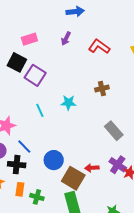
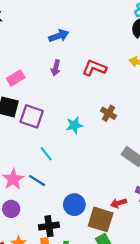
brown cross: (102, 88) -> (108, 113), turned -32
cyan star: (68, 103) -> (74, 125), moved
blue line: (24, 147) -> (37, 181), moved
black cross: (17, 165) -> (49, 226), moved

